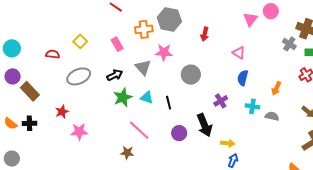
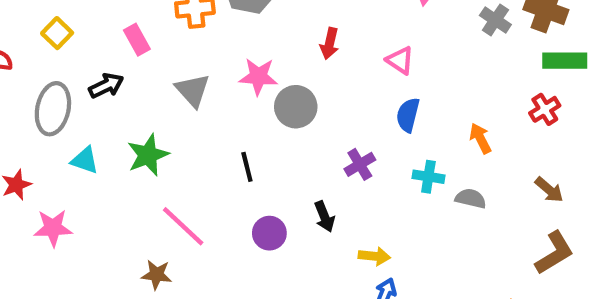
red arrow: (205, 34) -> (329, 44), moved
gray cross: (289, 44) -> (495, 20), moved
pink star: (164, 52) -> (258, 77), moved
black arrow: (115, 75) -> (106, 86), moved
gray ellipse: (79, 76) -> (53, 109), turned -55
orange arrow: (276, 88) -> (480, 138), turned 128
cyan triangle: (147, 98) -> (85, 160), moved
black arrow: (205, 125) -> (324, 217), size x0.6

